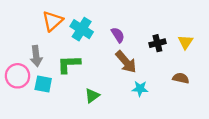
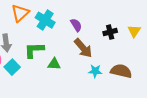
brown semicircle: (181, 78) -> (121, 71), moved, size x1.5
cyan square: (43, 84) -> (12, 67), turned 35
green triangle: (92, 96) -> (54, 64), moved, turned 40

